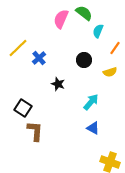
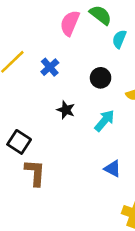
blue cross: (39, 58) -> (50, 67), moved
cyan arrow: (91, 102) -> (105, 121), moved

